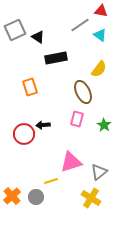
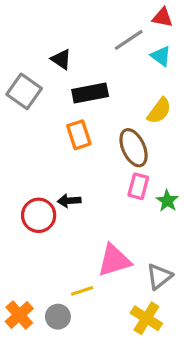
gray square: (15, 30) -> (24, 91), moved, turned -30
orange rectangle: (30, 87) -> (79, 135), moved
pink rectangle: (77, 119) -> (138, 186), moved

